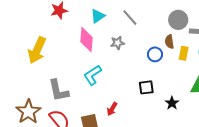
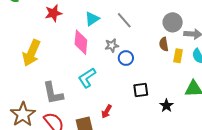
blue circle: (155, 54) -> (126, 58), moved

